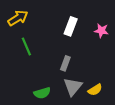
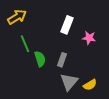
pink star: (101, 31) -> (89, 38), moved
green semicircle: (42, 93) -> (40, 59), moved, turned -91

